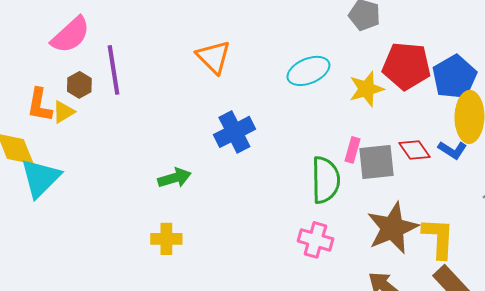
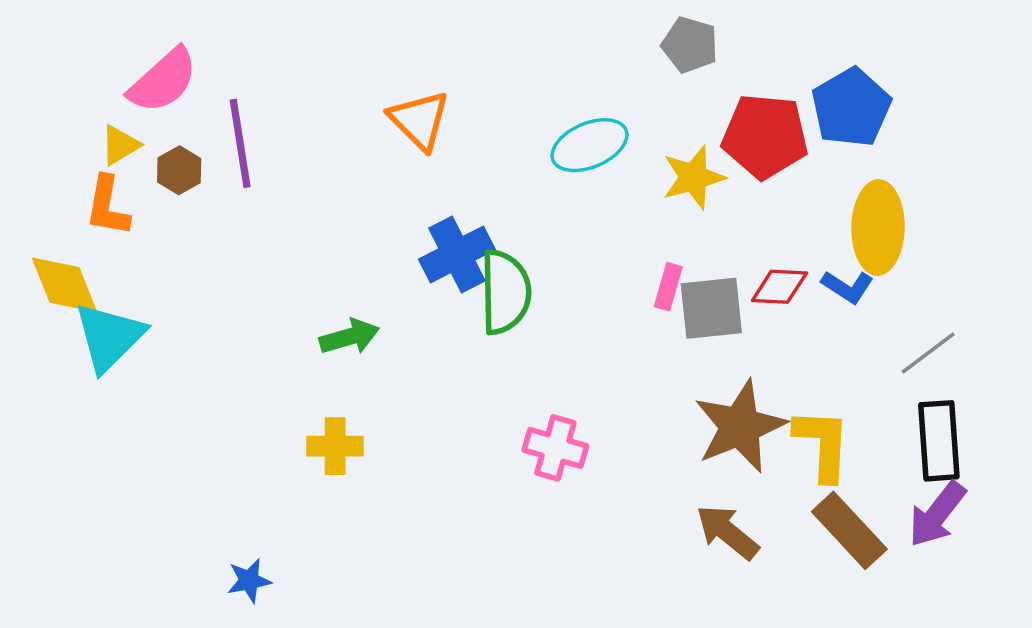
blue pentagon: (454, 77) -> (851, 108), moved
yellow triangle: (63, 112) -> (120, 145), moved
red diamond: (414, 150) -> (779, 287), turned -52
green semicircle: (325, 180) -> (505, 292), moved
pink cross: (315, 240) -> (555, 448), moved

